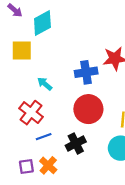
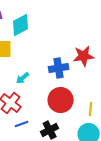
cyan arrow: (45, 84) -> (23, 78), turned -80

